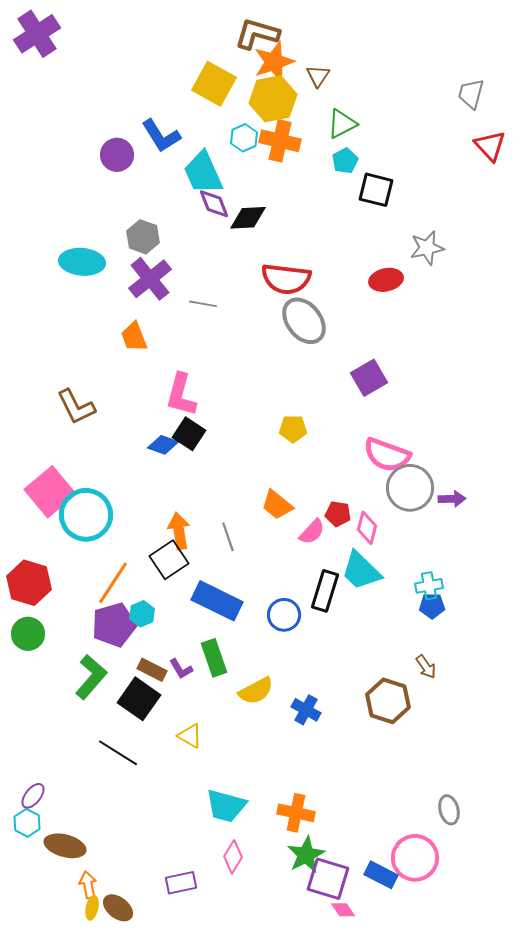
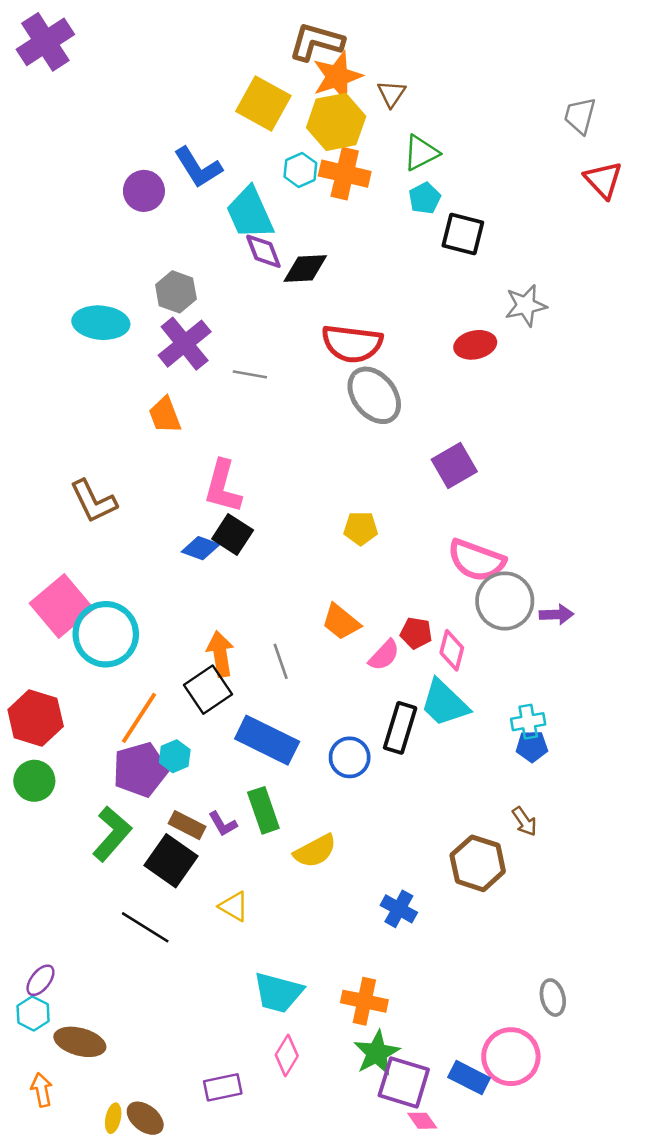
blue cross: (306, 710) -> (399, 909), moved
orange arrow: (88, 885) -> (42, 1090), moved

